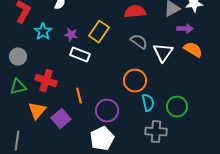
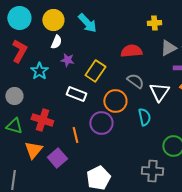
purple star: (71, 35) -> (67, 60), moved
orange circle: (135, 81) -> (115, 101), moved
green triangle: (18, 87) -> (14, 126), turned 30
cyan semicircle: (148, 103) -> (144, 117), moved
purple circle: (107, 111) -> (101, 123), moved

